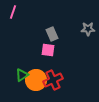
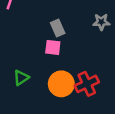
orange circle: (36, 80) -> (61, 84), moved
red cross: (53, 80) -> (87, 84), moved

